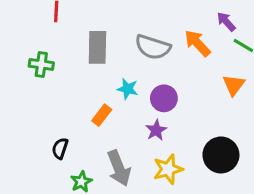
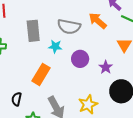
cyan star: (128, 89) -> (55, 46), moved
orange rectangle: (102, 115) -> (41, 74), size x1.5
purple star: (156, 130) -> (106, 67), moved

